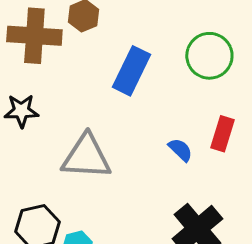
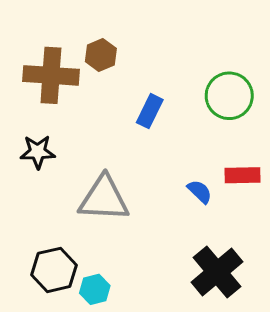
blue rectangle: (131, 71) -> (150, 111), size x0.7
red rectangle: (222, 134) -> (242, 175), turned 72

